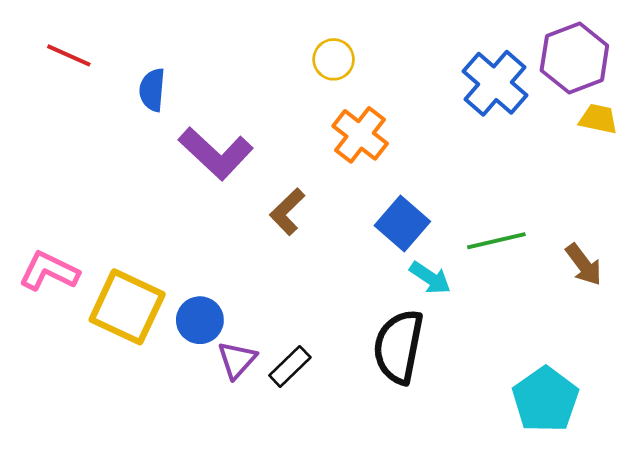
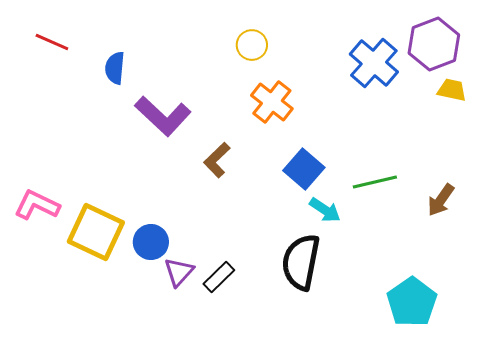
brown arrow: (584, 265) -> (441, 200), turned 72

